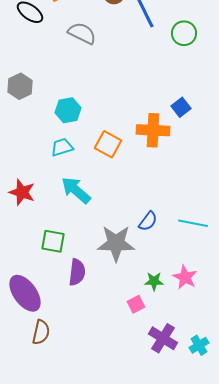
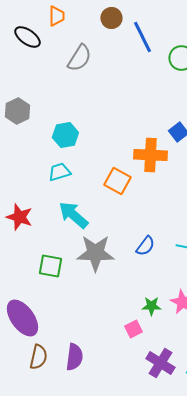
gray semicircle: (82, 33) -> (79, 58), turned 96
orange square: (108, 144) -> (117, 181), moved
gray star: (116, 243) -> (95, 253), moved
purple semicircle: (77, 272) -> (74, 357), moved

